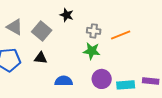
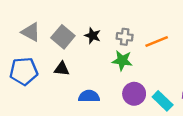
black star: (67, 15) -> (93, 36), moved
cyan rectangle: (126, 85) -> (163, 101), turned 48

